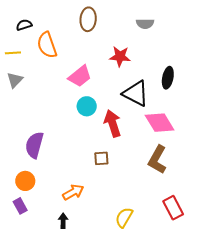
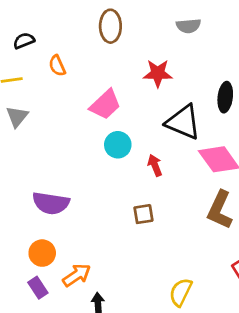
orange semicircle: (47, 45) -> (57, 66), size x0.6
red arrow: (113, 123) -> (155, 165), size x0.6
purple semicircle: (34, 145) -> (51, 203), turned -92
orange arrow: (73, 192) -> (77, 275), moved

